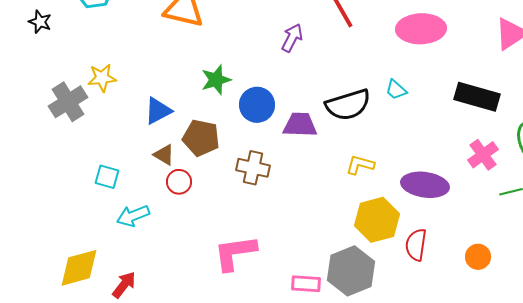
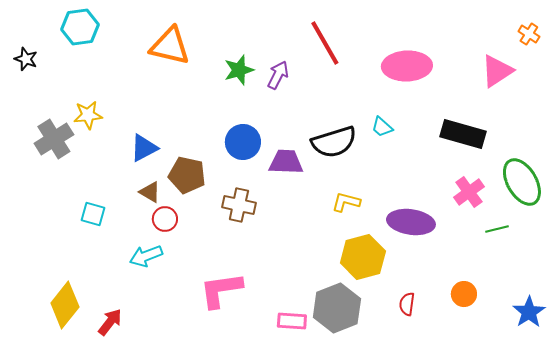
green star: (216, 80) -> (239, 70), moved
cyan arrow: (133, 216) -> (146, 256), moved
red semicircle: (416, 245) -> (407, 304), moved, size x0.7
yellow diamond: (79, 268) -> (65, 305), turned -36

